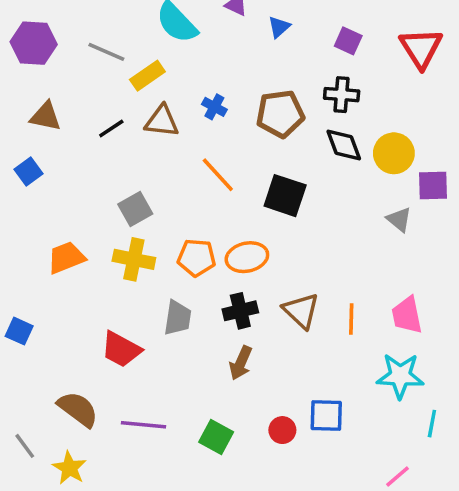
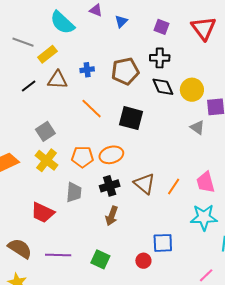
blue cross: (214, 107) -> (87, 70), turned -32
yellow cross: (134, 259) -> (47, 160), turned 30
orange line: (351, 319) -> (174, 186), turned 36
red circle: (282, 430) -> (143, 261), moved

